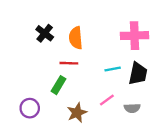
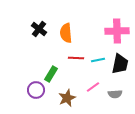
red line: (69, 63) -> (76, 58), moved
purple circle: (30, 108) -> (36, 90), moved

